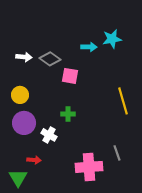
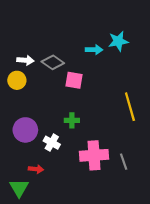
yellow circle: (20, 95) -> (17, 80), moved
pink cross: (89, 167) -> (94, 155), moved

